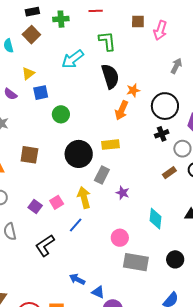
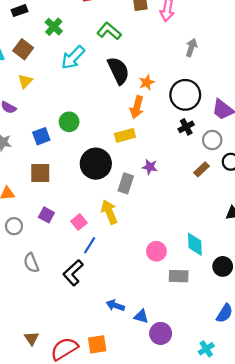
green cross: (61, 19) -> (54, 27), moved, turned -35
brown square: (31, 35) -> (23, 49), moved
green L-shape: (107, 41) -> (109, 31), turned -35
blue square: (41, 93) -> (41, 136), moved
yellow rectangle: (111, 145) -> (125, 135), moved
purple star: (123, 193) -> (150, 167), moved
purple square: (35, 207) -> (46, 215), moved
cyan diamond: (156, 219) -> (195, 244), moved
blue line: (76, 225) -> (90, 245), moved
gray rectangle: (136, 262) -> (179, 276), size x0.7

